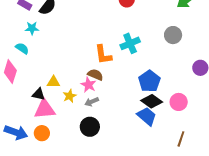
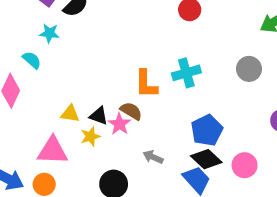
black triangle: (39, 94) -> (99, 116), moved
gray arrow: (92, 102) -> (153, 157), moved, turned 40

